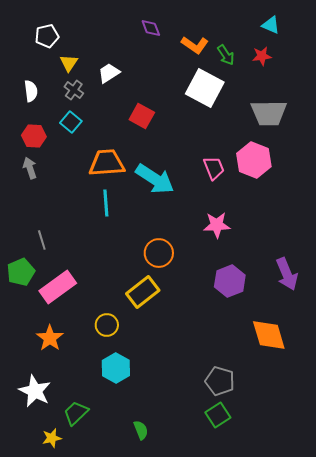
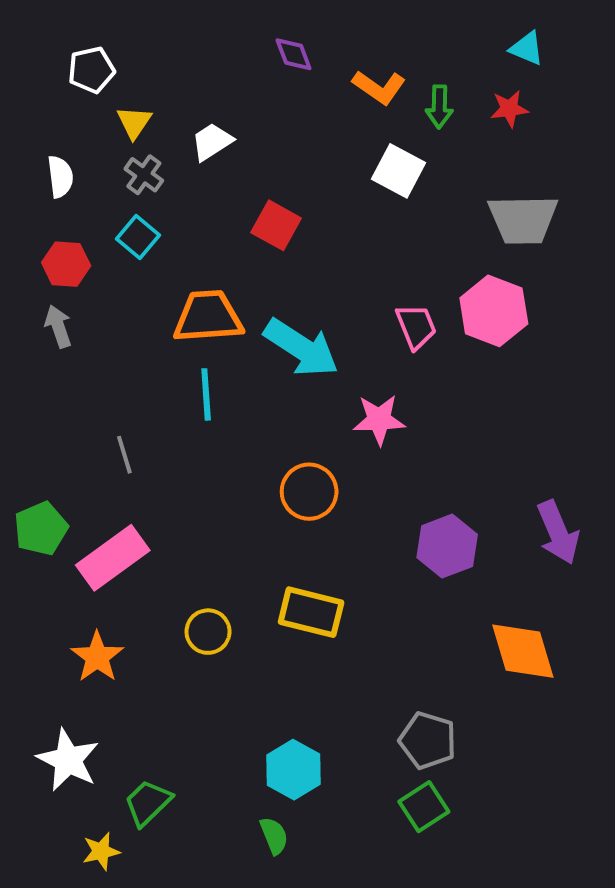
green arrow: (226, 55) -> (439, 107), turned 35
white square: (205, 88) -> (399, 171), size x0.7
pink star: (217, 225) -> (379, 420), moved
gray line: (42, 240) -> (124, 455), moved
yellow rectangle: (143, 292) -> (311, 612), moved, turned 52
cyan hexagon: (116, 368) -> (294, 770), moved

